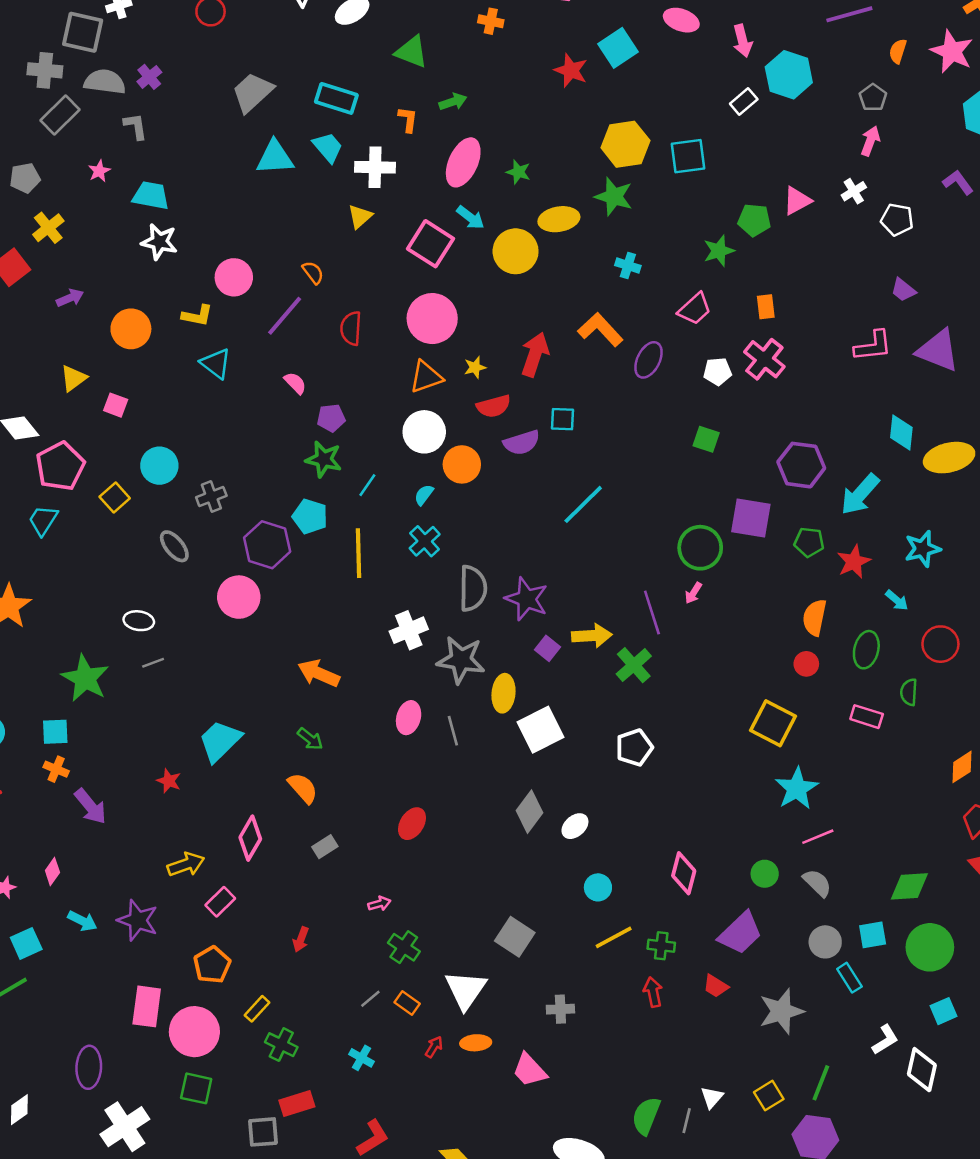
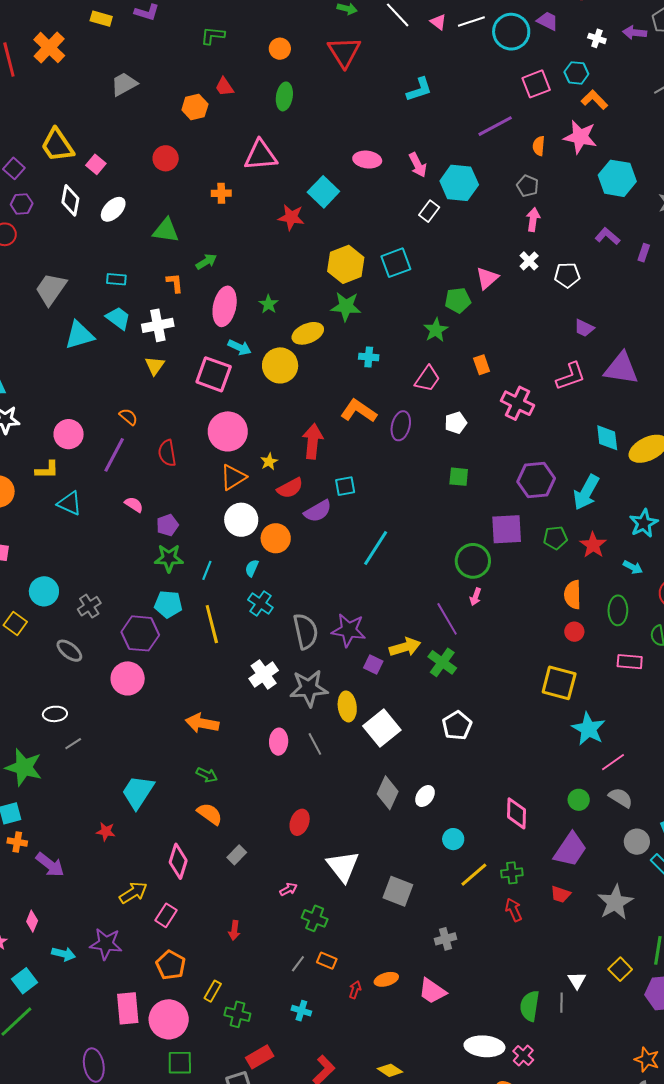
cyan rectangle: (336, 98) -> (116, 279), size x0.6
green star: (518, 172) -> (269, 304), turned 30
pink cross: (764, 359) -> (517, 403), moved
white triangle: (466, 990) -> (343, 866), moved

